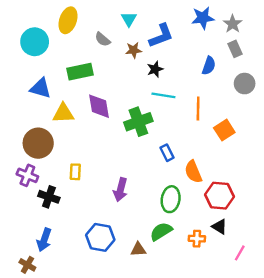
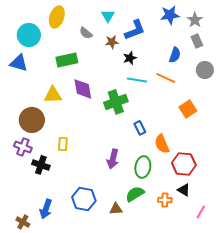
blue triangle: (41, 88) -> (19, 63), moved
orange line: (198, 109) -> (166, 78), moved, turned -66
purple arrow: (120, 190) -> (113, 159), moved
blue arrow: (44, 240) -> (46, 209), moved

